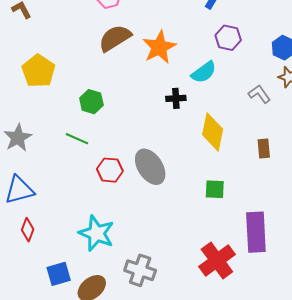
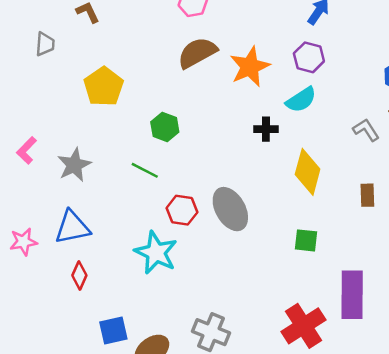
purple hexagon: (228, 38) -> (309, 57), moved
cyan star: (97, 233) -> (156, 253), moved

